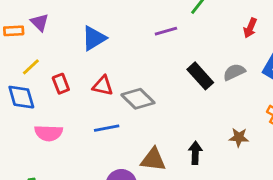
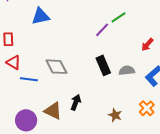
purple line: (166, 31) -> (102, 30), moved, turned -49
red triangle: (103, 86) -> (14, 62), moved
black arrow: (195, 153) -> (76, 102), moved

